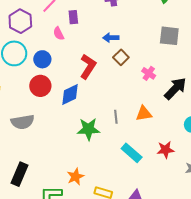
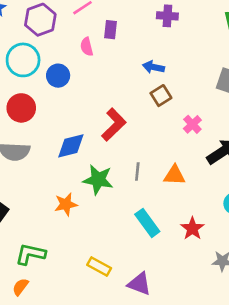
red L-shape: (88, 66) -> (114, 125), moved
red circle: (40, 86) -> (21, 108), moved
blue diamond: (70, 94) -> (71, 146), moved
red star: (165, 150) -> (192, 229), turned 30
orange star: (75, 177) -> (66, 204), moved

